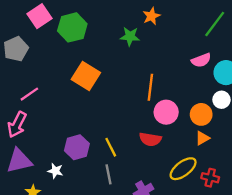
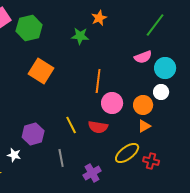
yellow line: (111, 147) -> (71, 125), moved

